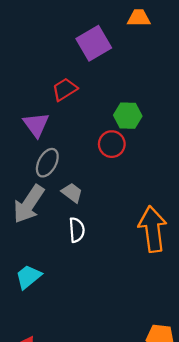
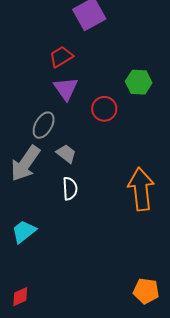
green hexagon: (128, 116) -> (139, 82), moved
purple triangle: (36, 125) -> (66, 89), moved

